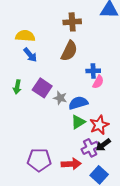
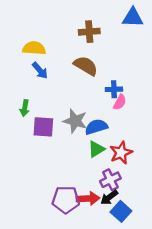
brown semicircle: (69, 51) -> (86, 66), turned -85
purple square: (42, 88) -> (43, 127), moved, turned -30
gray star: (60, 98) -> (75, 121), size x1.5
black arrow: (103, 145) -> (109, 197), moved
purple pentagon: (39, 160) -> (66, 200), moved

